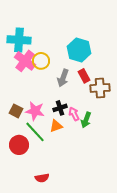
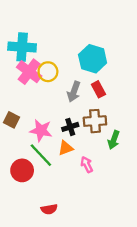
brown cross: (100, 88) -> (95, 121), moved
brown square: (16, 111) -> (12, 120), moved
pink arrow: (74, 114) -> (87, 165), moved
green arrow: (86, 120) -> (114, 140), moved

